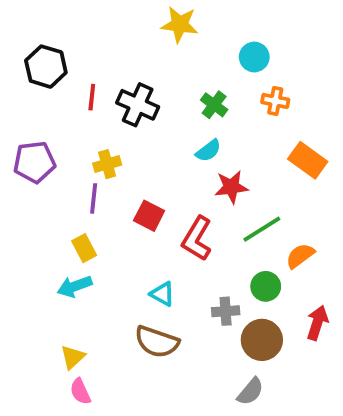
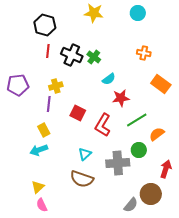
cyan circle: (254, 57) -> (138, 13), moved
black hexagon: (46, 67) -> (45, 25), moved
green cross: (214, 105) -> (94, 57), moved
cyan triangle: (162, 294) -> (85, 154), turned 48
gray cross: (226, 311) -> (118, 163), size x1.6
brown circle: (262, 340) -> (151, 194), moved

